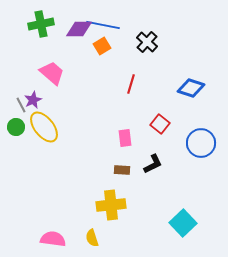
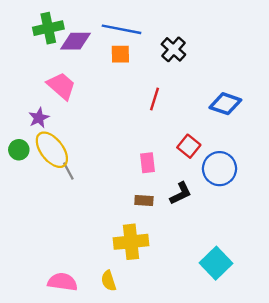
purple diamond: (79, 29) -> (75, 41), moved
orange square: (102, 46) -> (120, 54), turned 30
gray line: (21, 105) -> (68, 171), moved
blue circle: (201, 143) -> (220, 169), moved

